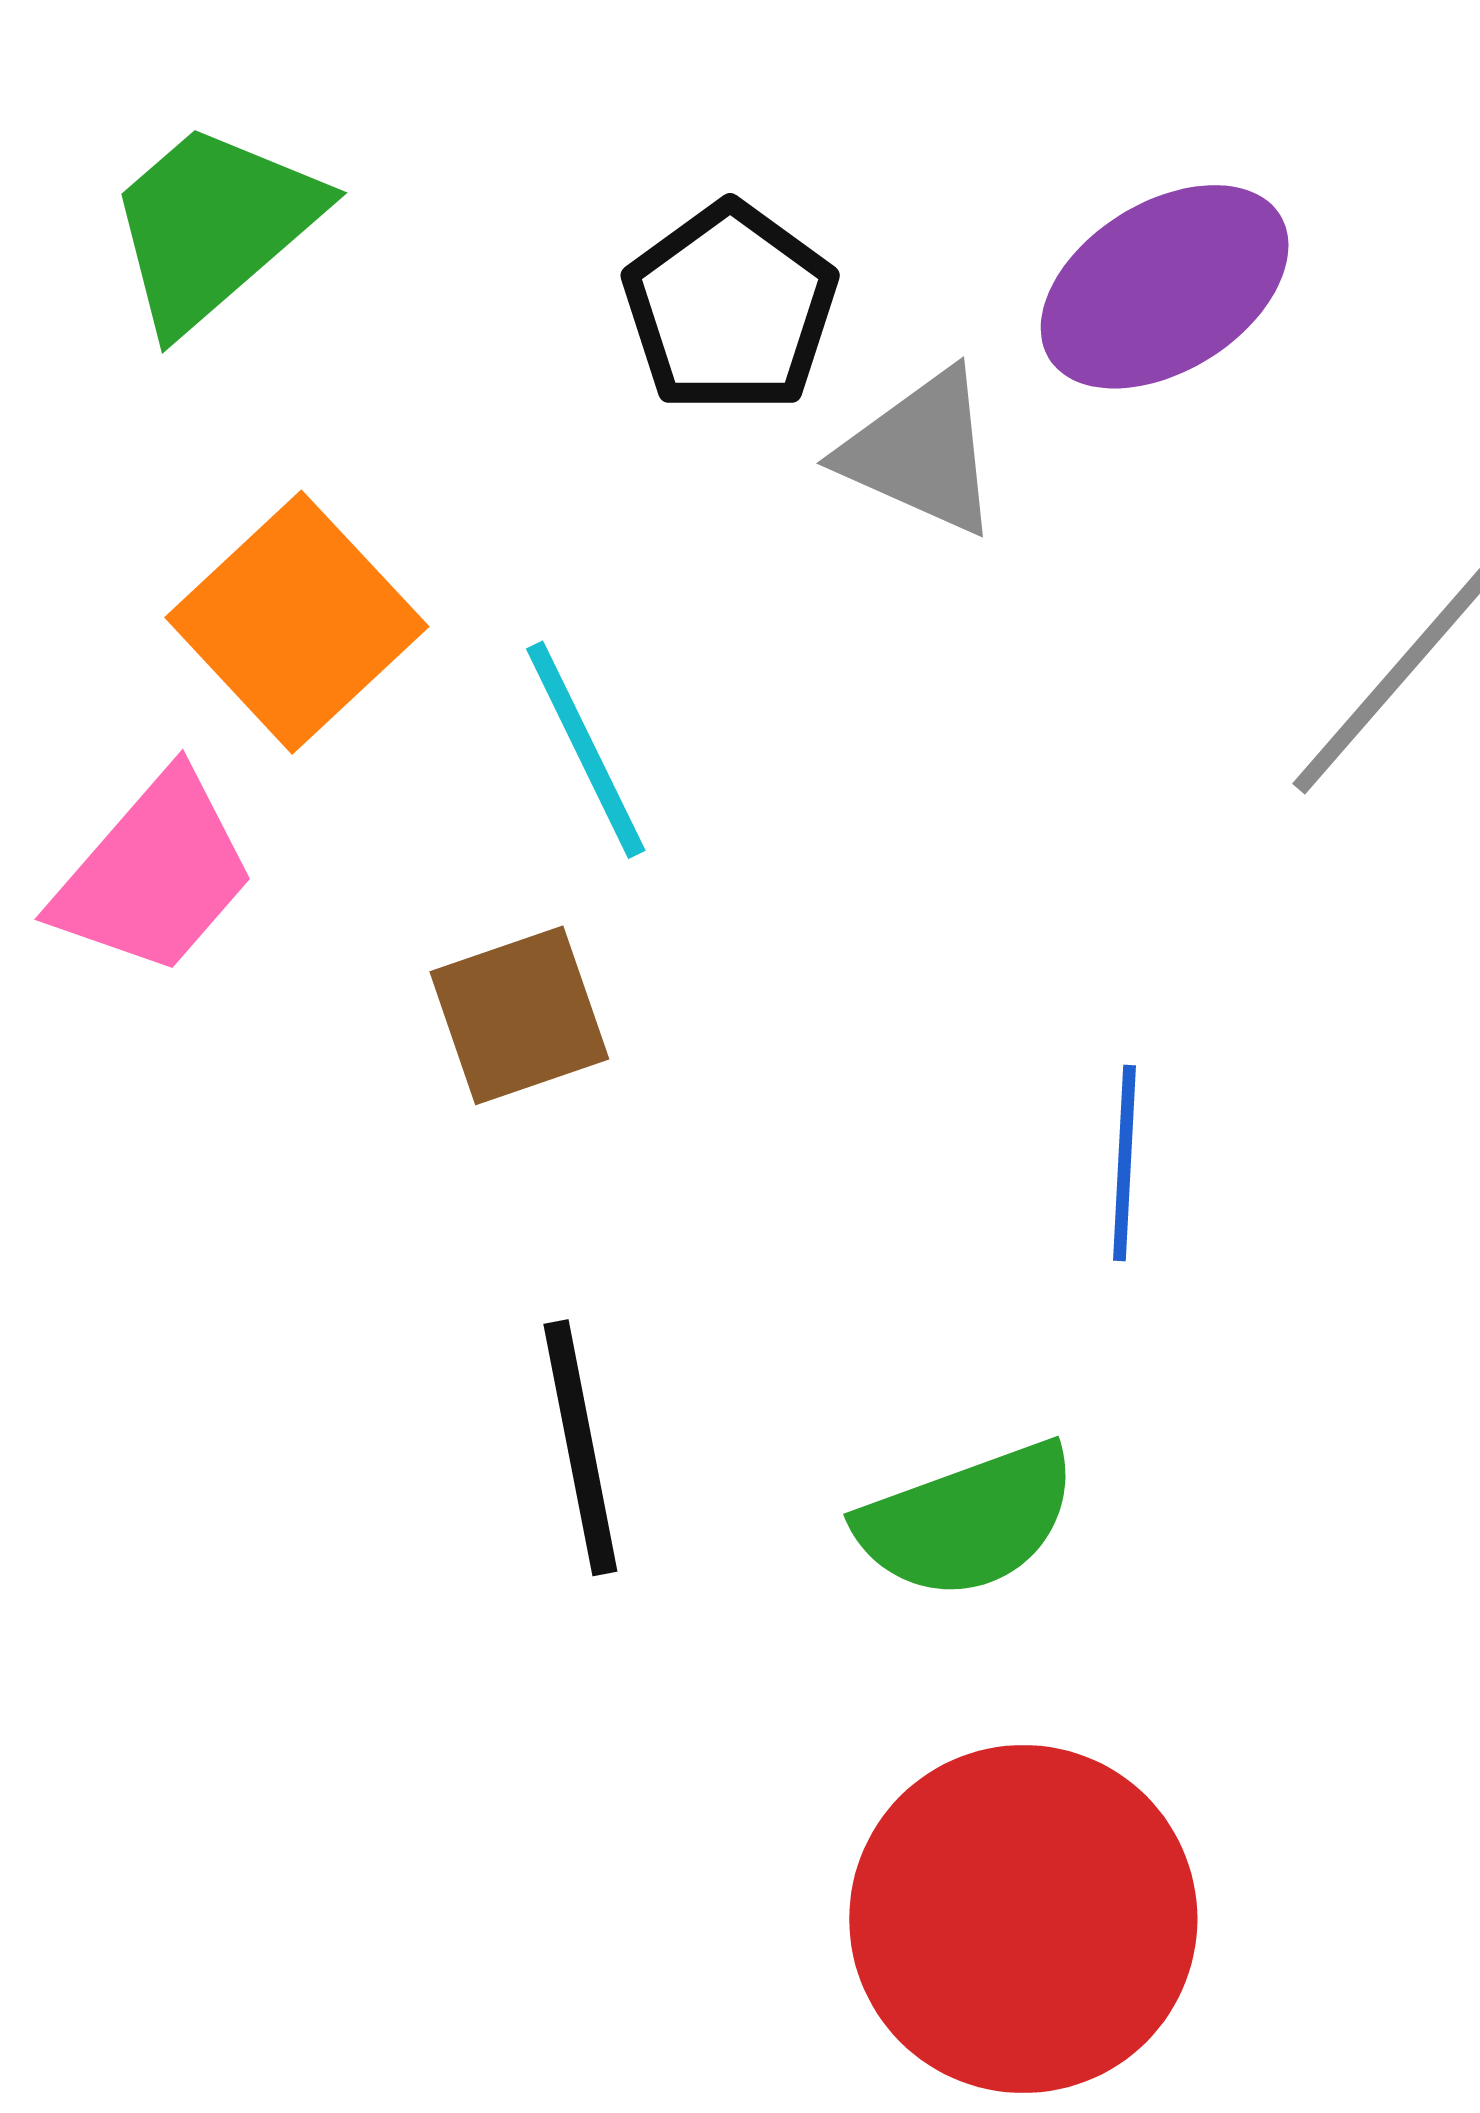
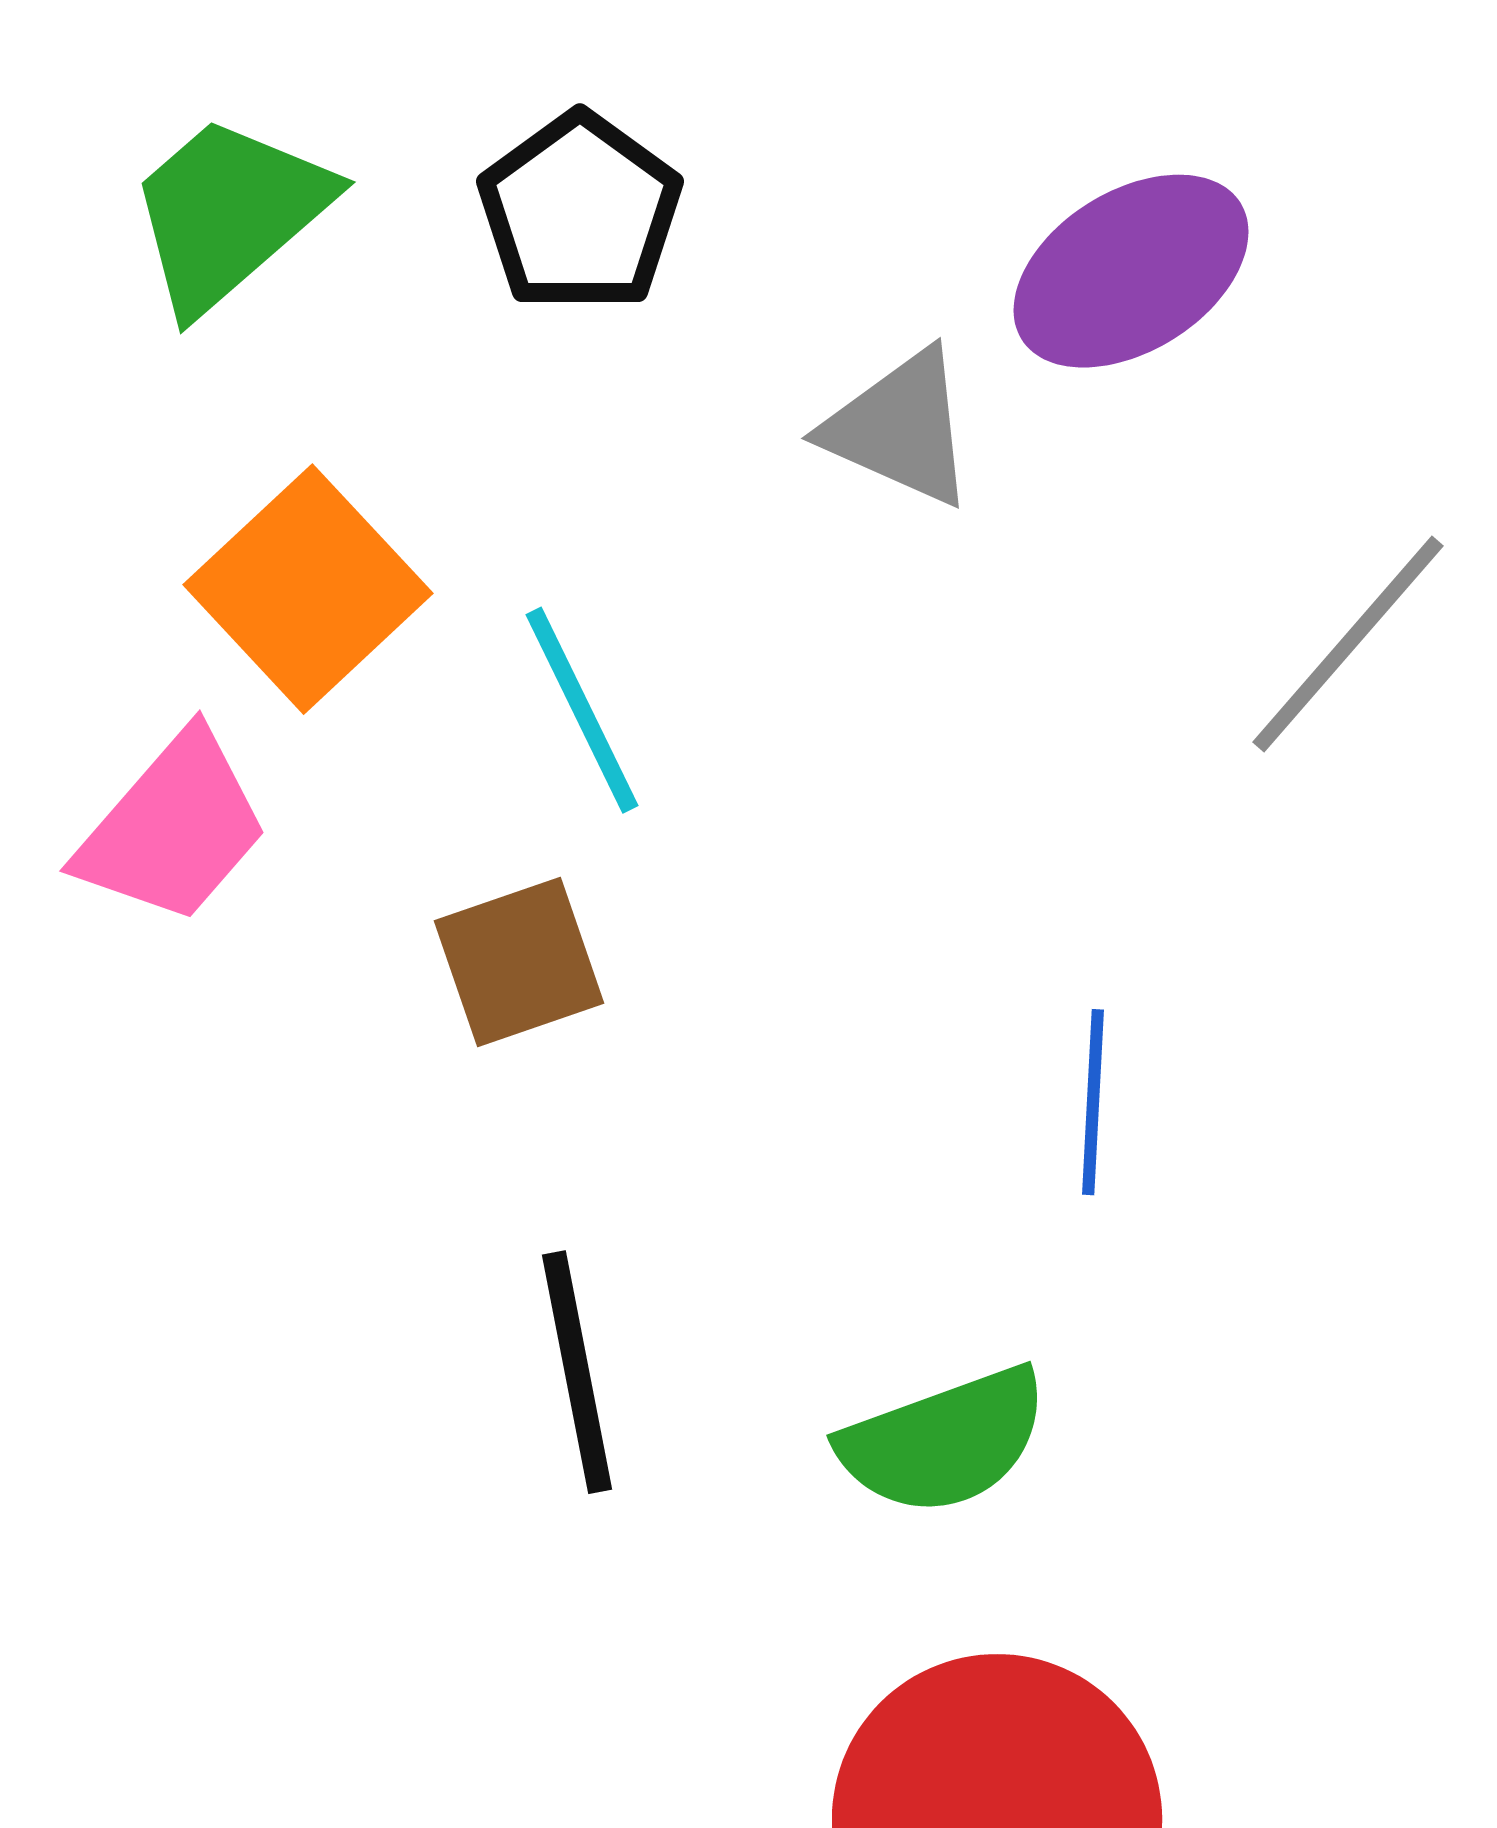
black pentagon: (730, 308) -> (580, 212), moved

